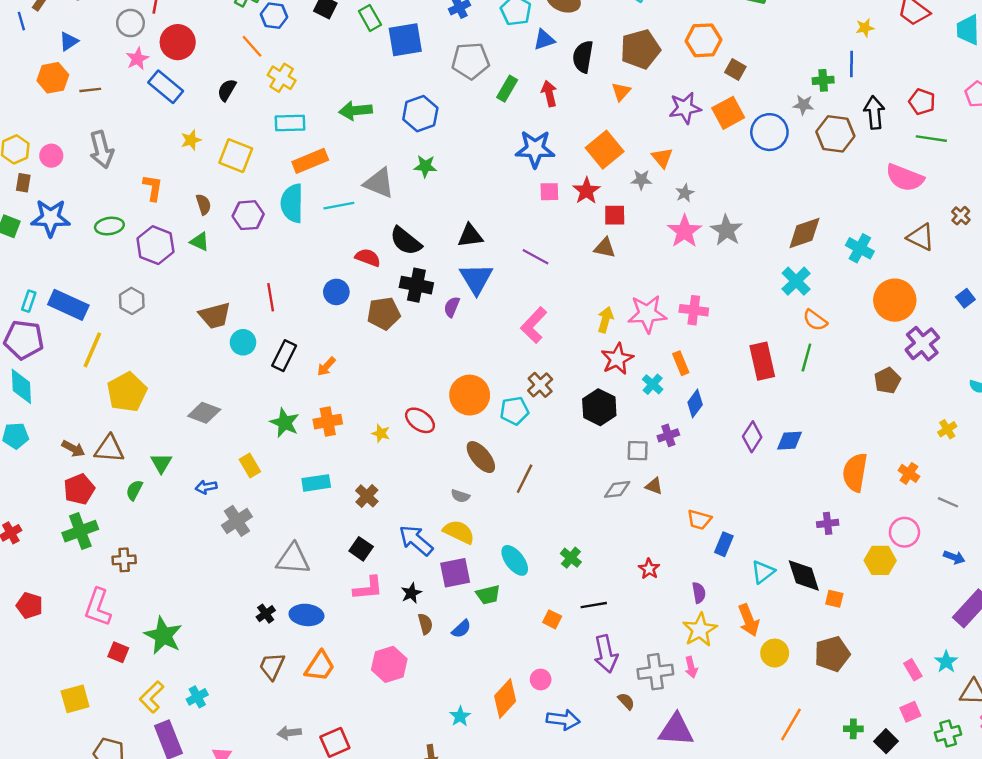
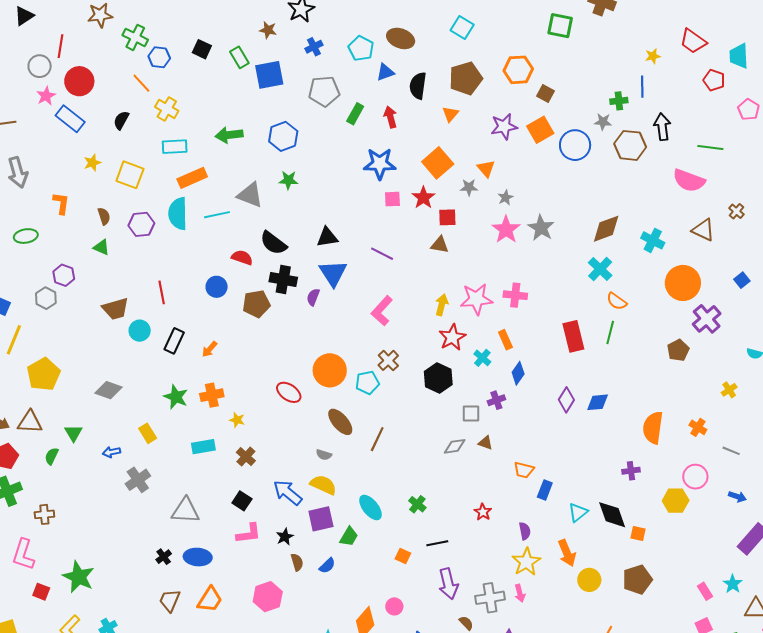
red pentagon: (922, 102) -> (714, 80), moved
purple hexagon: (155, 245) -> (64, 275), moved, size x0.7
yellow star: (381, 433) -> (237, 420), moved
green trapezoid: (488, 595) -> (349, 537), turned -45

